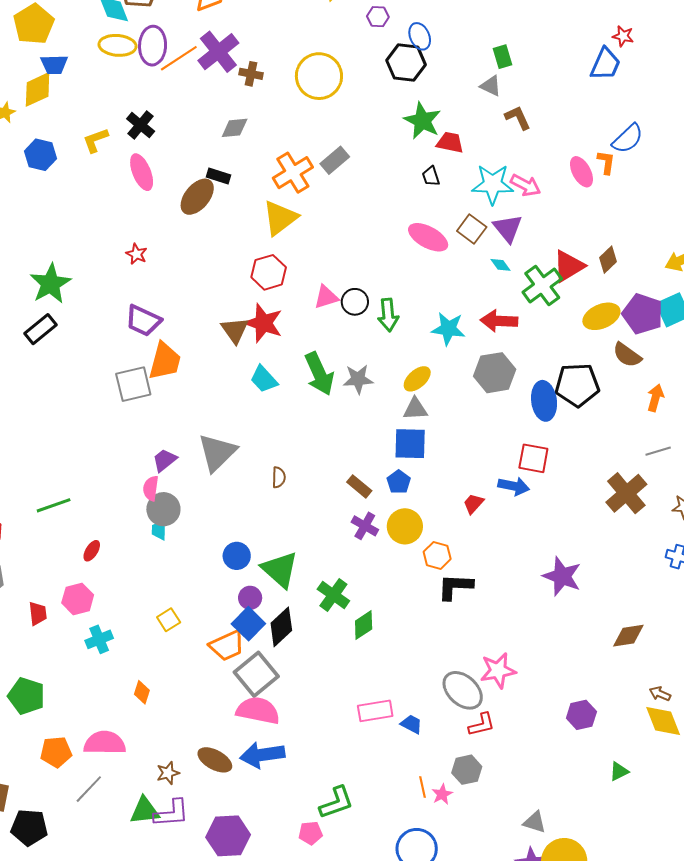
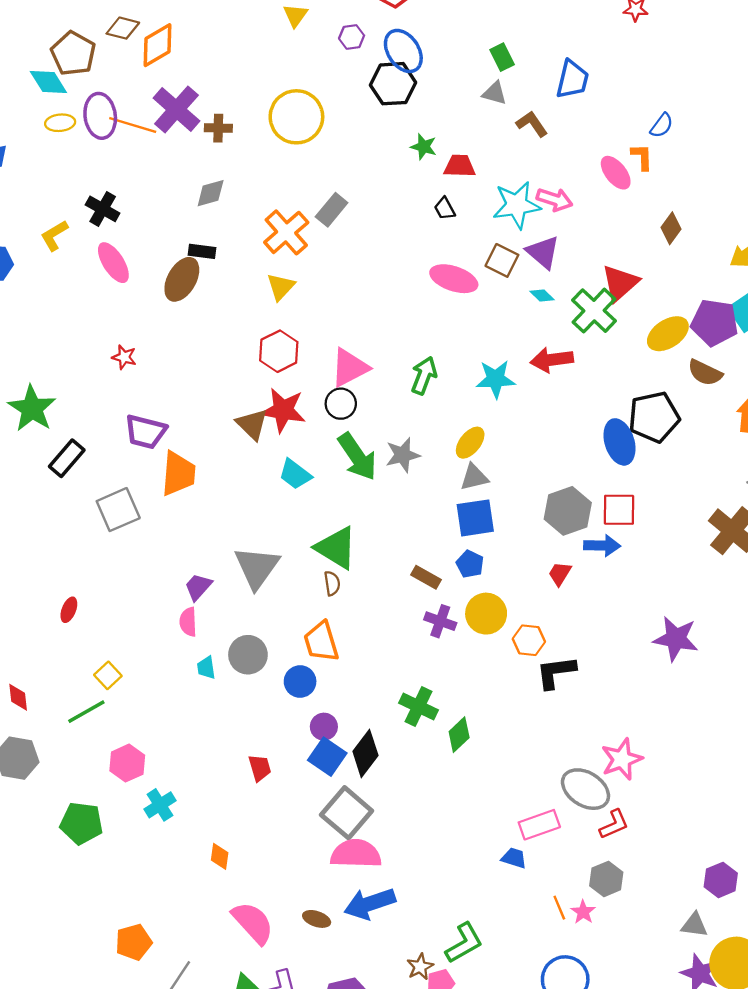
blue ellipse: (420, 36) -> (403, 51), size x1.4
yellow ellipse: (118, 45) -> (60, 123), size x0.7
orange line: (179, 58) -> (133, 125), turned 60
blue trapezoid: (605, 64) -> (572, 80), moved
green star: (422, 121) -> (424, 147), size x0.6
blue semicircle: (628, 139) -> (662, 125), size x0.7
yellow triangle: (280, 218) -> (281, 287), size x0.7
brown diamond: (608, 260) -> (671, 228), moved
pink triangle: (326, 297) -> (350, 368), size x1.4
black circle: (355, 302) -> (341, 404), moved
green arrow: (388, 315) -> (424, 376), turned -144
black rectangle: (41, 329) -> (67, 458), moved
gray hexagon: (495, 373) -> (568, 511), moved
gray square: (133, 384) -> (118, 510), moved
green line: (54, 505) -> (86, 712), moved
gray circle: (163, 509) -> (248, 655), moved
red ellipse: (92, 551) -> (69, 610), moved
green triangle: (280, 570) -> (336, 548), moved
red trapezoid: (38, 613) -> (260, 768), moved
yellow square: (169, 620) -> (108, 675), moved
orange trapezoid: (227, 645) -> (321, 642), moved, turned 108
green pentagon: (26, 696) -> (82, 823), moved
pink rectangle: (375, 711) -> (539, 825), moved
purple hexagon: (581, 715) -> (721, 880), moved
blue trapezoid: (411, 724) -> (514, 858), moved
pink semicircle: (105, 743) -> (253, 923), moved, turned 57
brown ellipse: (215, 760) -> (317, 919), size x0.7
brown star: (168, 773) -> (420, 967), moved

